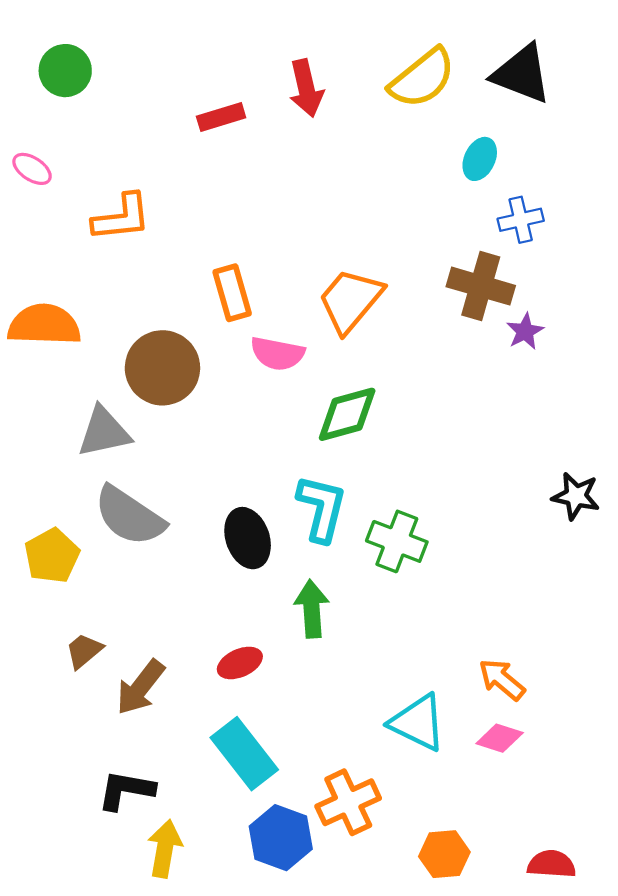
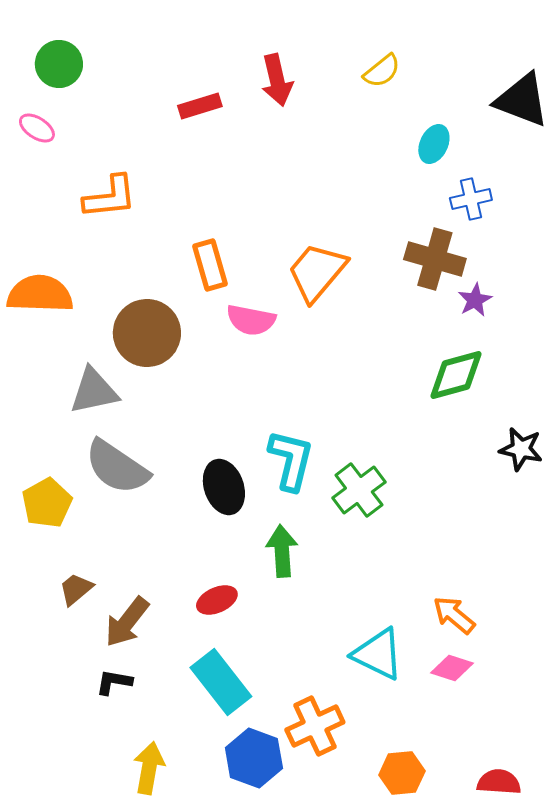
black triangle: (522, 74) -> (522, 100), moved
yellow semicircle: (422, 78) -> (382, 71), size x0.6
pink ellipse: (32, 169) -> (37, 128), moved
green diamond: (347, 414) -> (456, 375), moved
green cross: (397, 541) -> (359, 490), turned 32
black L-shape: (126, 790) -> (114, 682), moved, size x0.7

